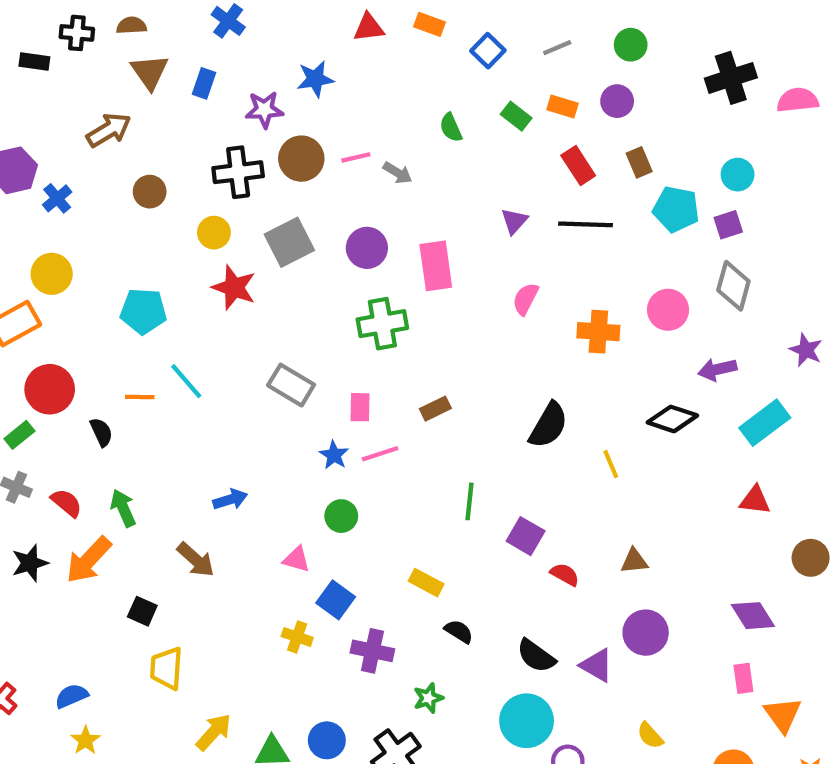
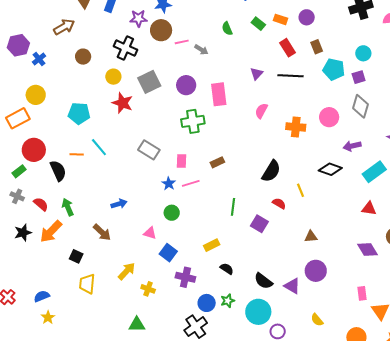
brown circle: (301, 159) -> (161, 30), moved
black cross: (238, 172) -> (125, 48), turned 30
black semicircle: (101, 432) -> (58, 171), size x1.5
red semicircle: (565, 574) -> (279, 203), moved
yellow rectangle: (426, 583) -> (212, 245), turned -56
purple diamond: (753, 616) -> (368, 250), moved
yellow cross: (297, 637) -> (148, 289), moved
green star: (428, 698) -> (228, 301), moved
yellow arrow: (214, 732) -> (127, 271), moved
blue circle: (327, 740) -> (207, 303), moved

